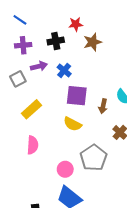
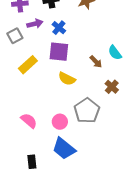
purple square: (77, 96) -> (59, 52), moved
brown arrow: (103, 106) -> (96, 62), turned -56
pink semicircle: (33, 145) -> (29, 121), moved, turned -54

